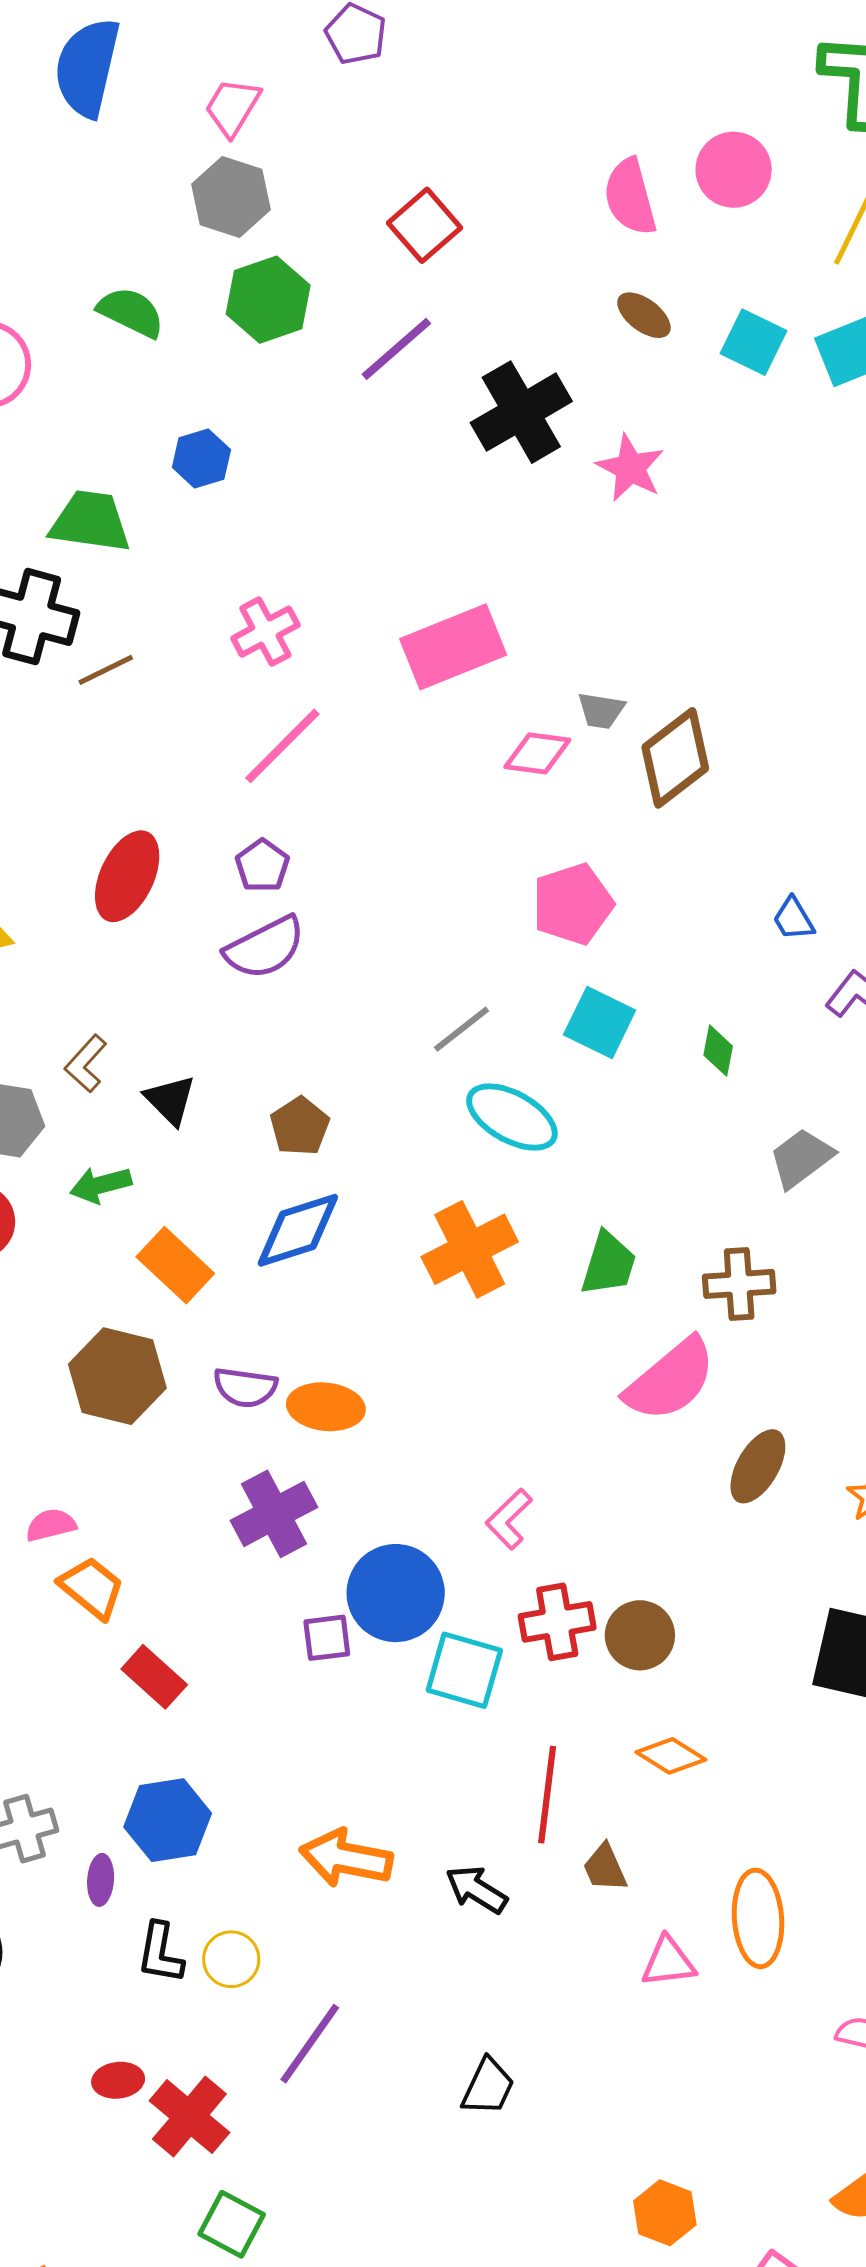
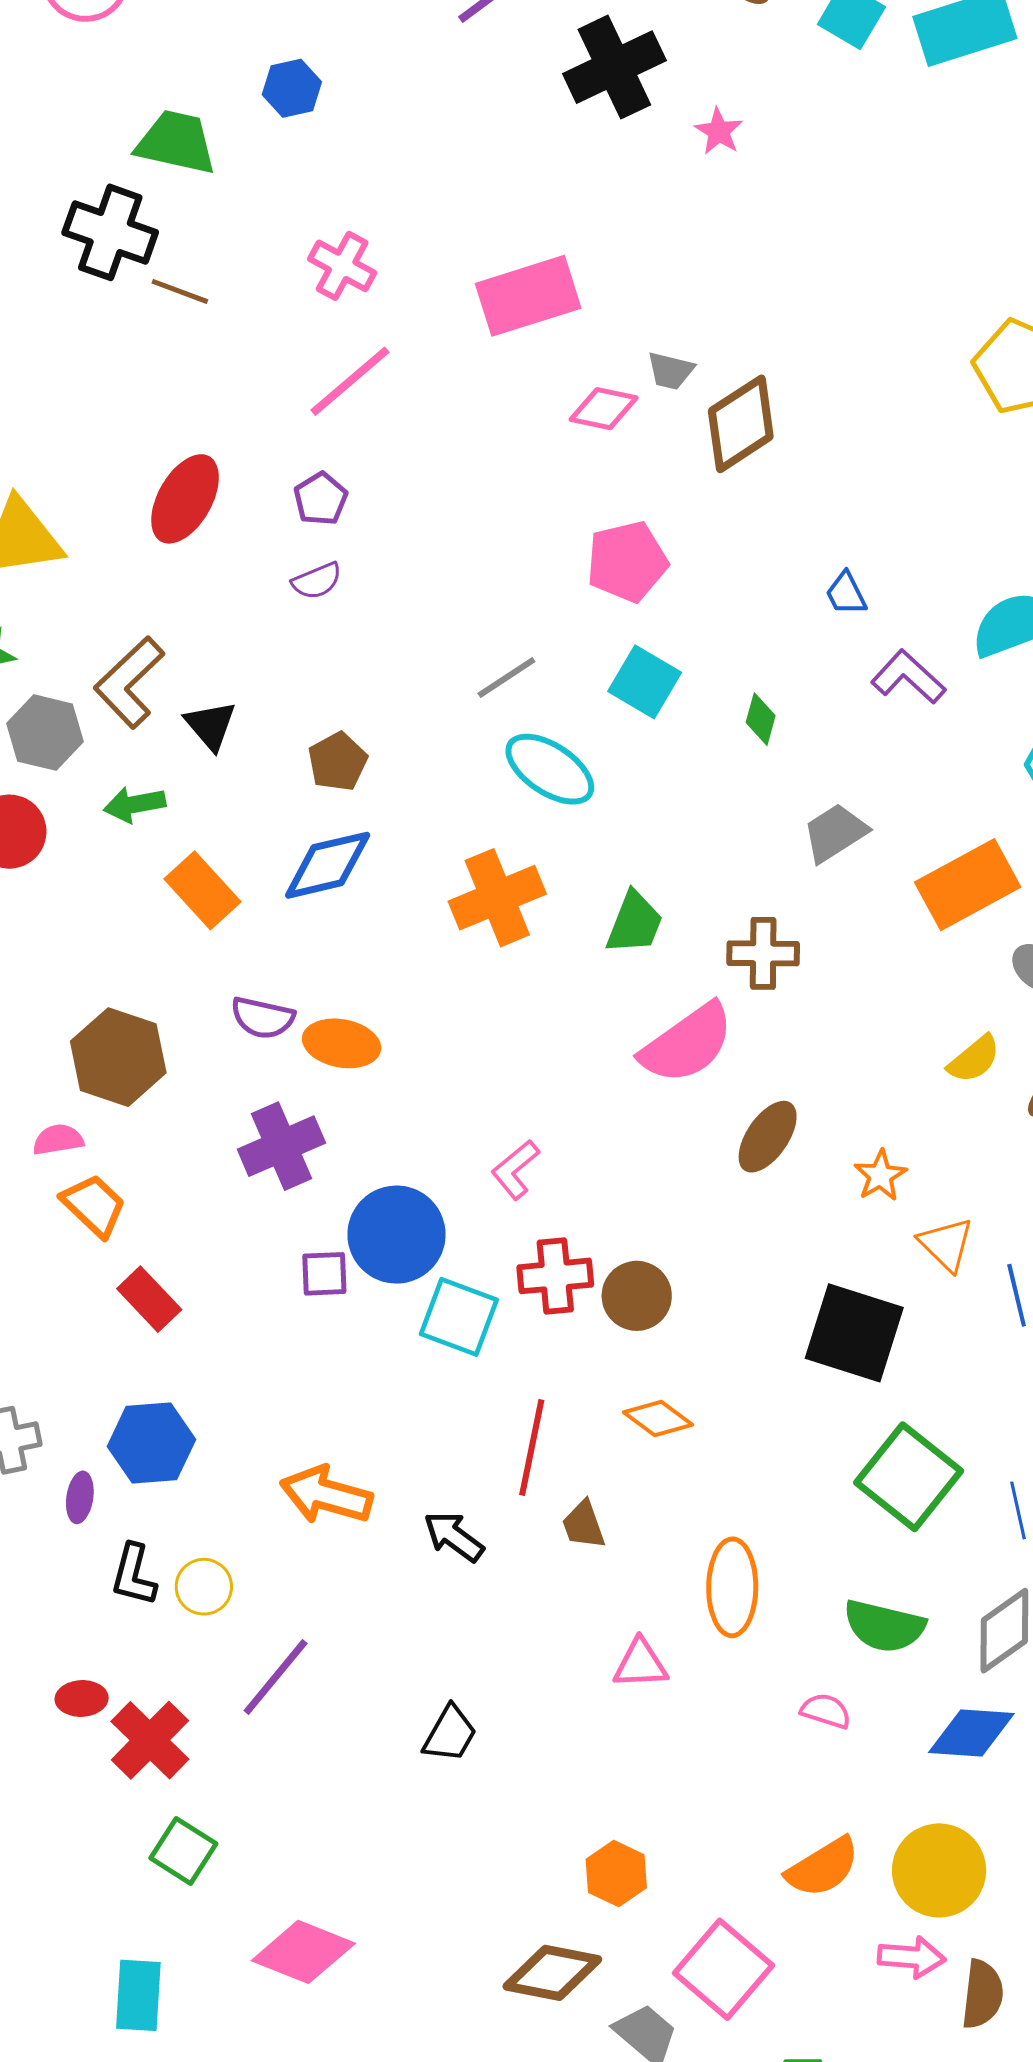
pink star: (630, 468) -> (719, 131), size x0.7
pink cross: (265, 632) -> (342, 266), turned -38
brown line: (106, 670) -> (180, 291), turned 42
purple semicircle: (265, 948) -> (317, 581), size x0.6
brown L-shape: (86, 1064) -> (129, 682), size x1.6
brown hexagon: (117, 1376) -> (118, 1057), moved
pink triangle: (668, 1962) -> (640, 1664), moved

